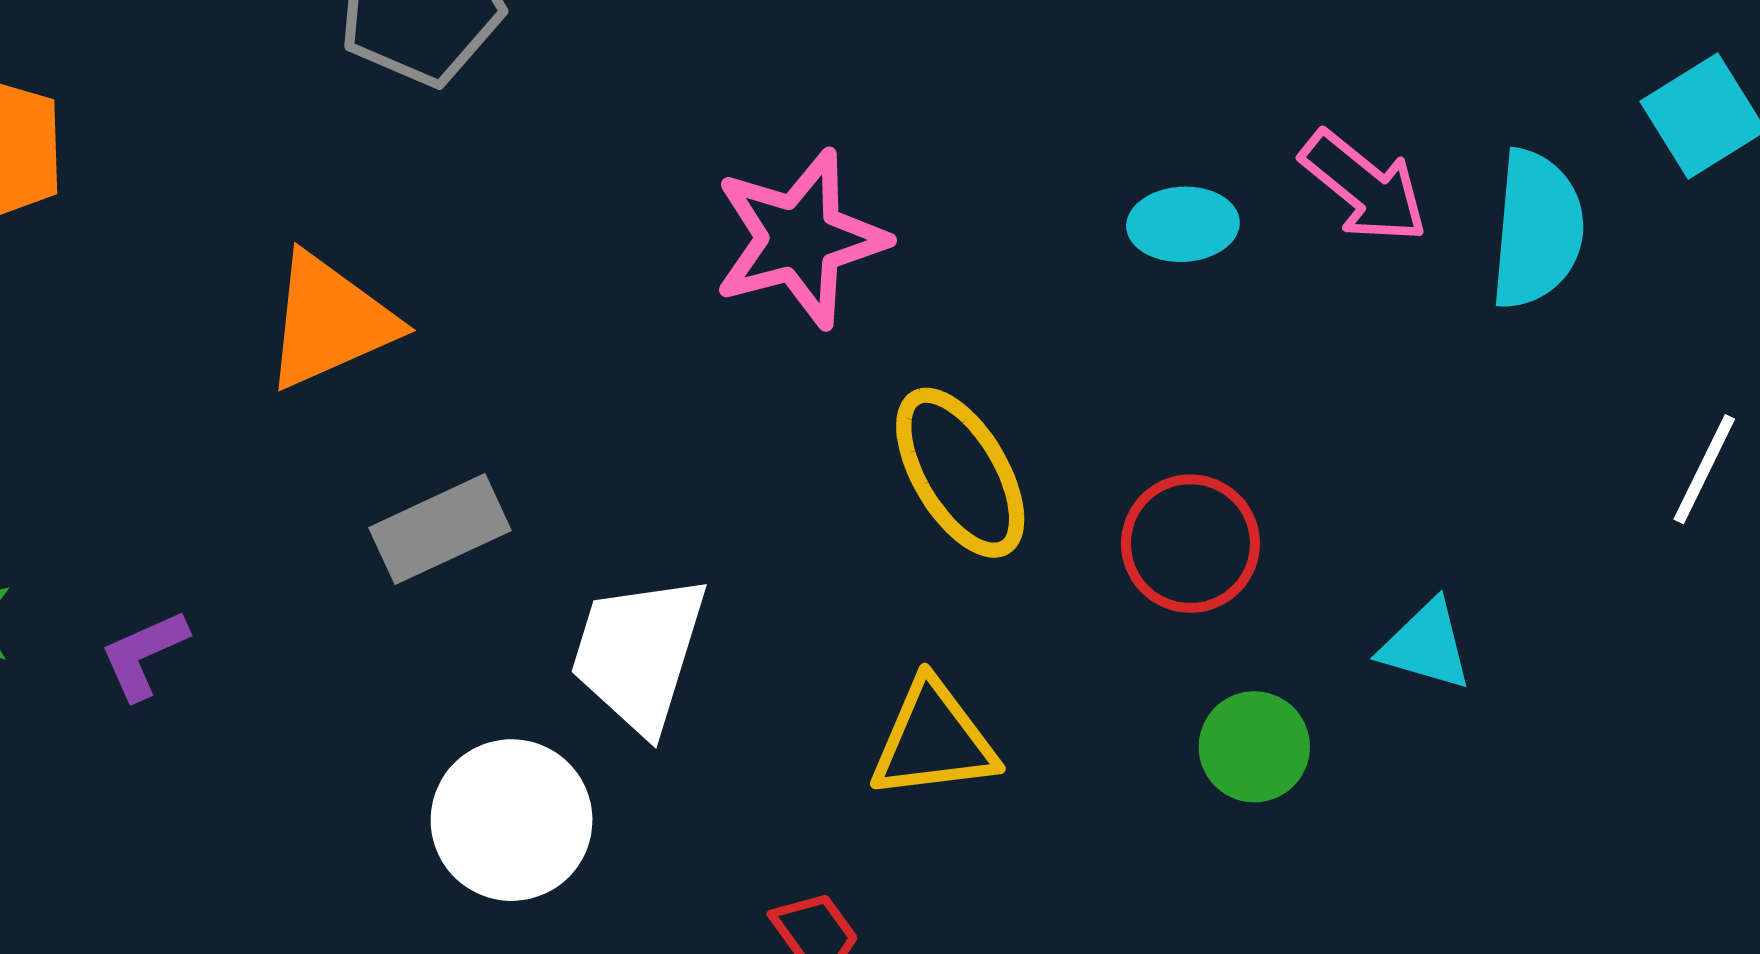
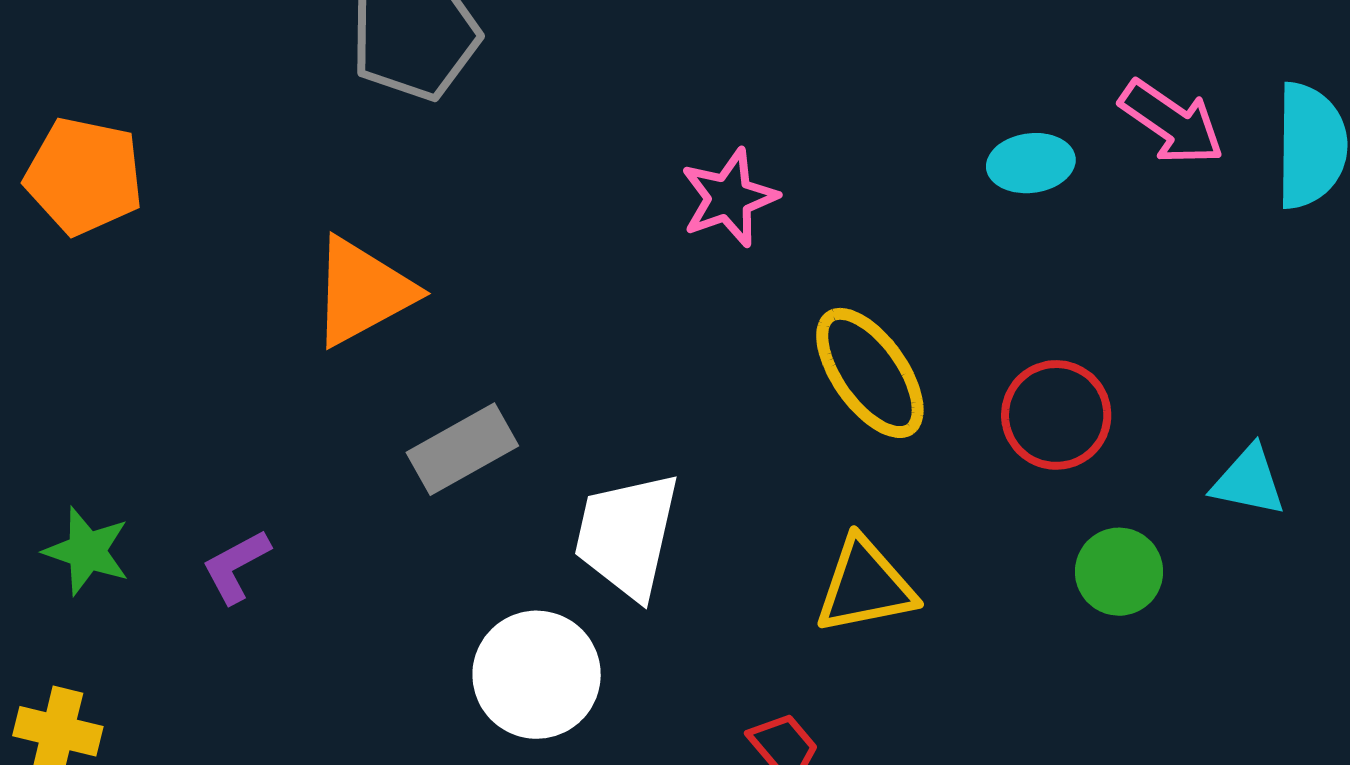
pink star: (800, 239) -> (729, 198), size x0.7

